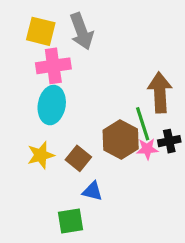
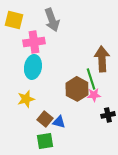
yellow square: (41, 31) -> (14, 20), moved
black cross: (169, 141) -> (108, 115), moved
brown square: (78, 158) -> (45, 119), moved

